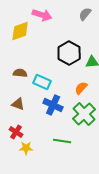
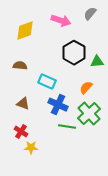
pink arrow: (42, 15) -> (61, 21), moved
brown semicircle: (20, 73) -> (20, 66), moved
green line: (62, 141) -> (67, 127), moved

